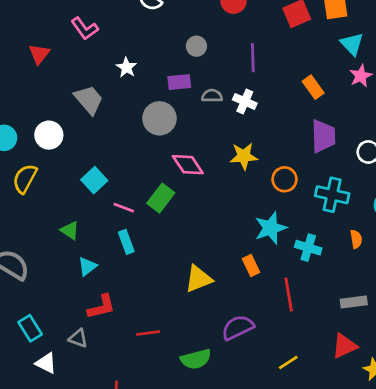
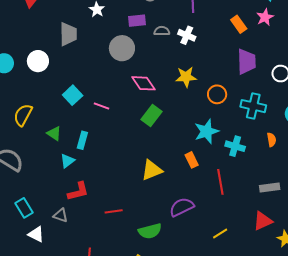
pink star: (361, 76) -> (265, 17), moved
gray trapezoid: (89, 100) -> (68, 34), turned 40
yellow semicircle: (25, 179) -> (23, 115), moved
green rectangle: (161, 198) -> (151, 116), moved
pink line: (124, 208) -> (101, 106), moved
cyan rectangle: (126, 242) -> (82, 140), moved, turned 36

